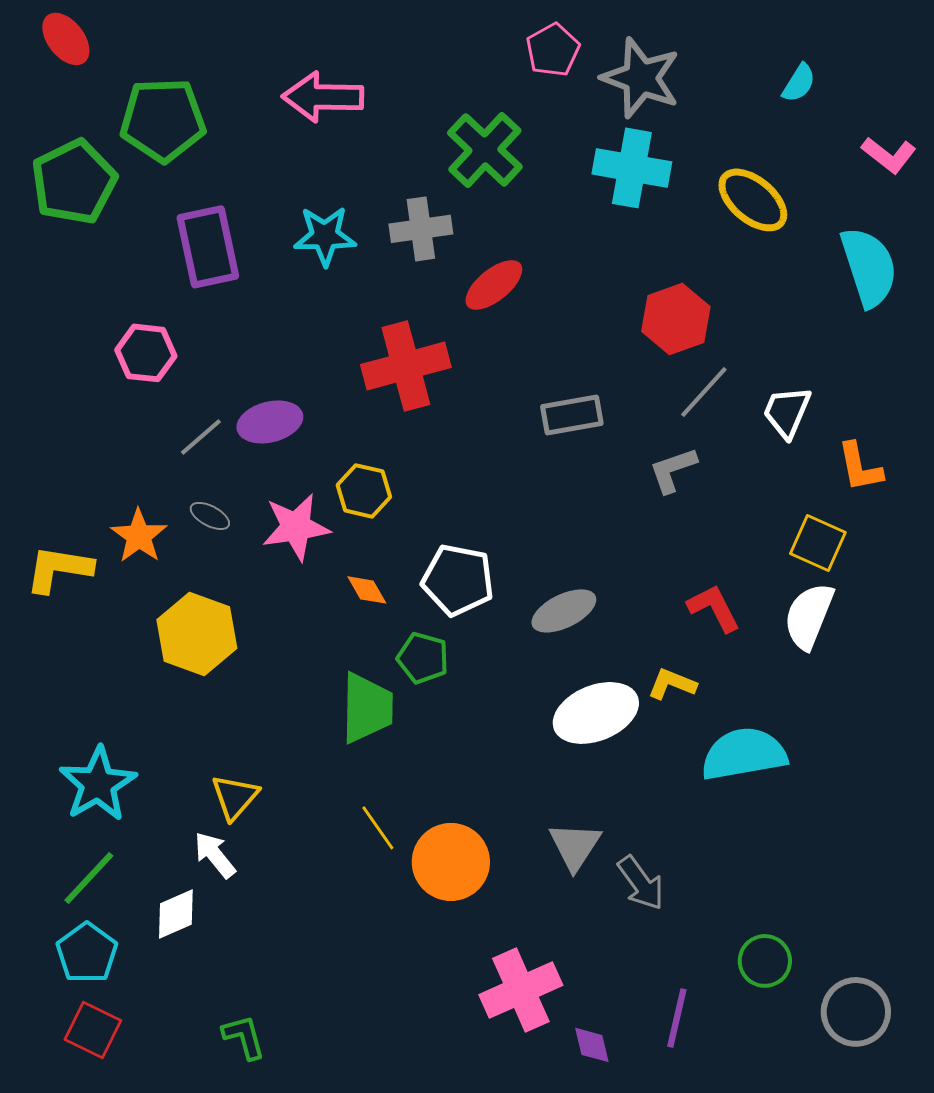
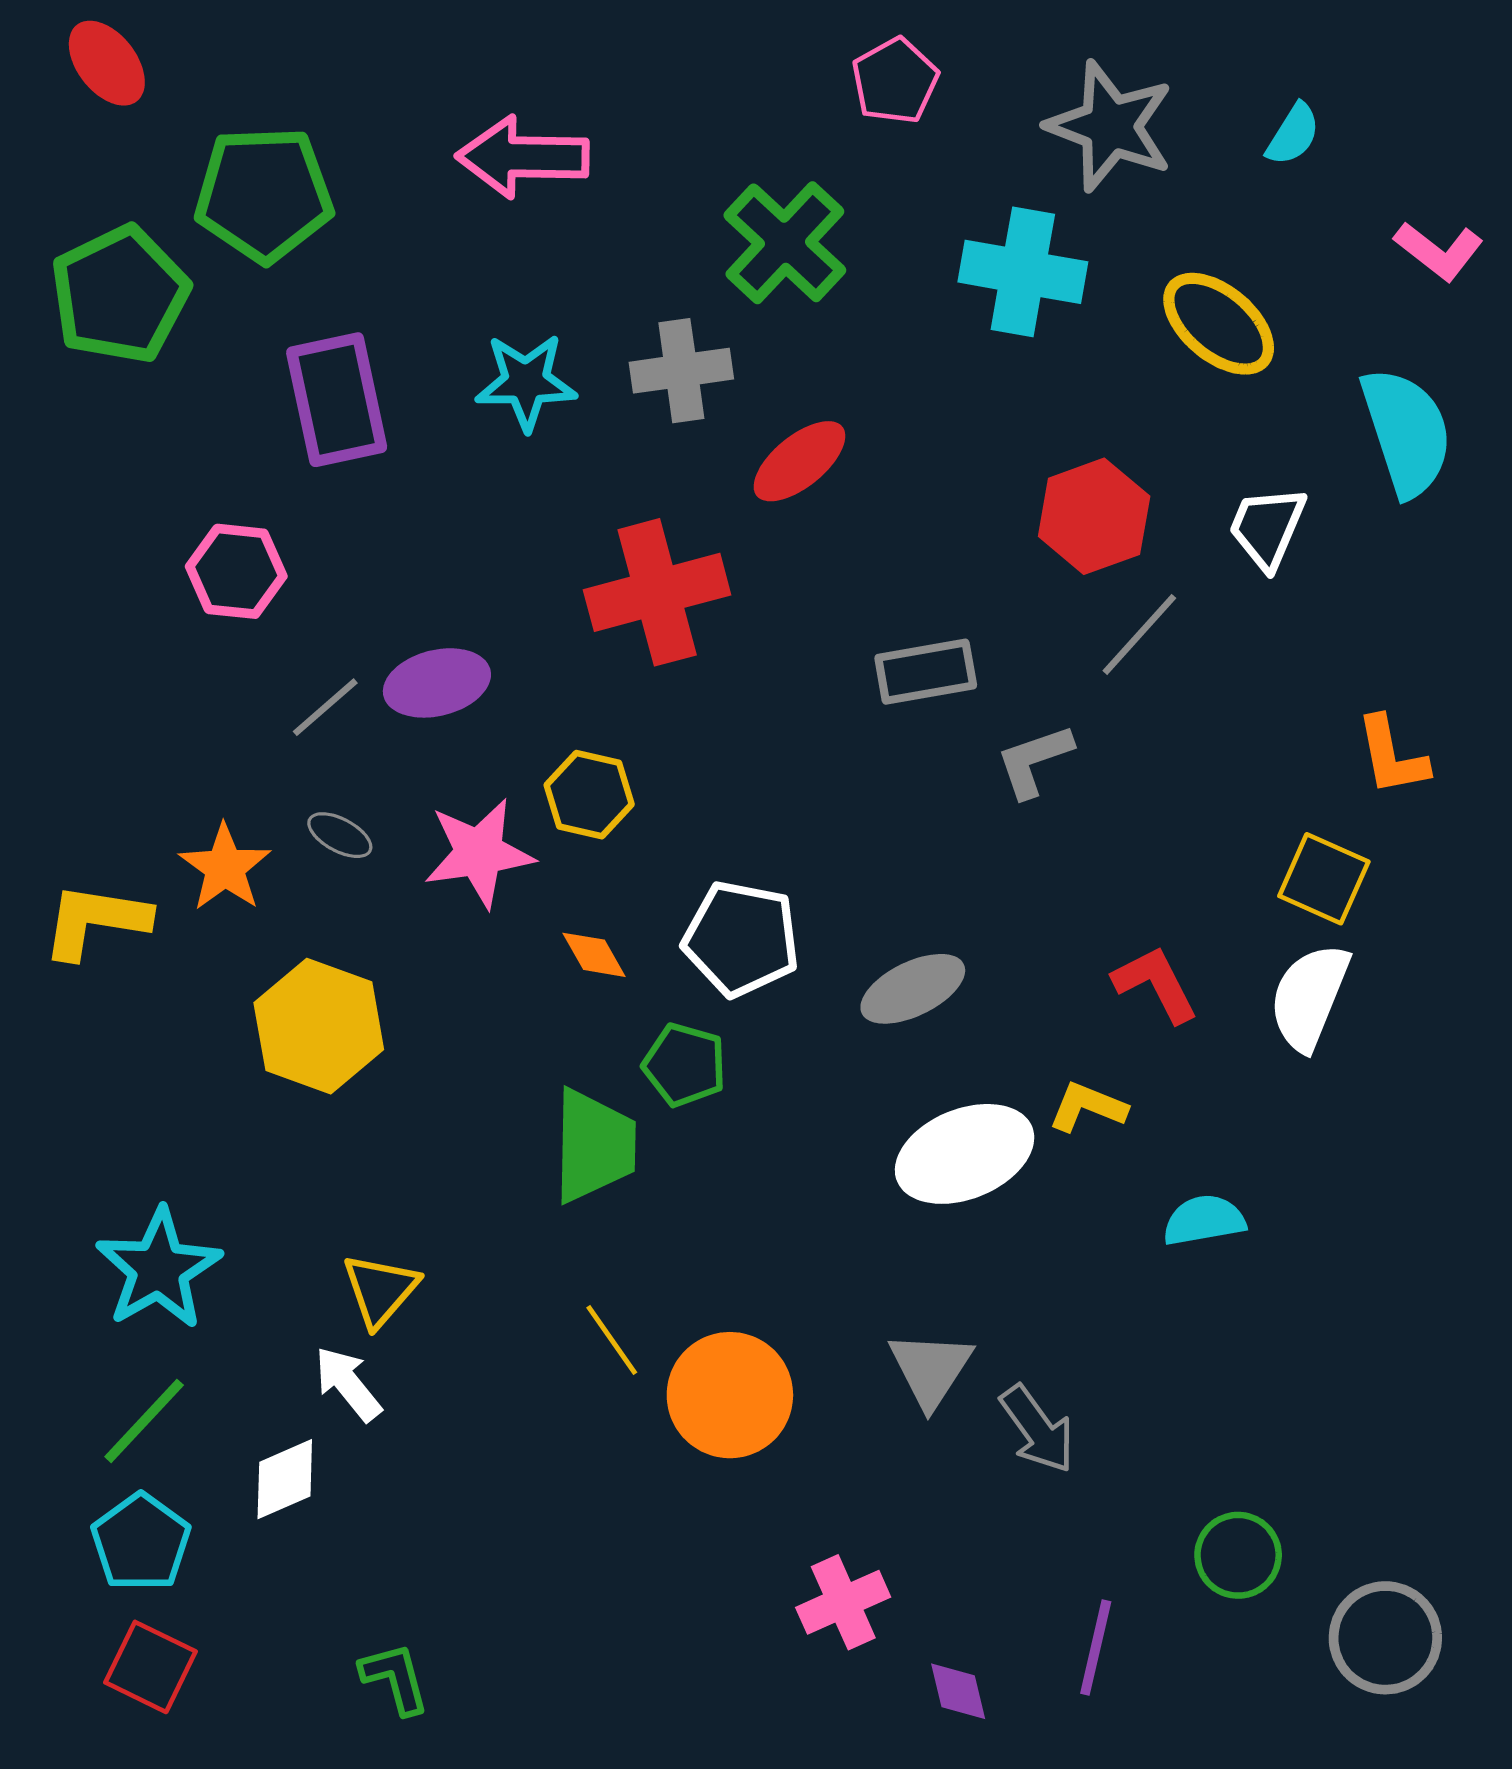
gray star: (641, 78) -> (1110, 126), moved
white trapezoid: (787, 412) -> (1267, 528), moved
gray L-shape: (673, 470) -> (1034, 761), moved
cyan semicircle: (744, 754) -> (1204, 1220), size x0.6
pink cross: (521, 990) -> (843, 1602), size x0.7

